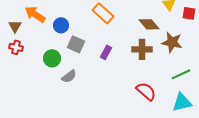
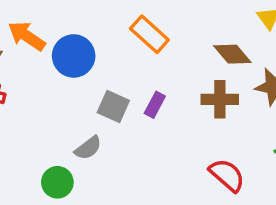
blue circle: (61, 25) -> (74, 56), size x1.5
gray square: (76, 44) -> (113, 106), moved
green circle: (52, 58) -> (57, 182), moved

